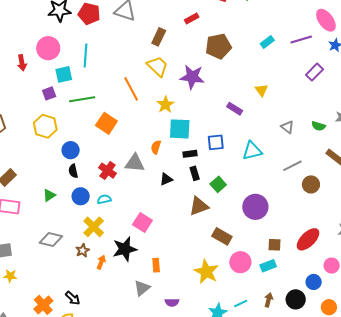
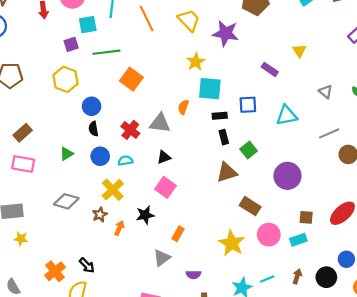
orange line: (131, 89) -> (147, 18), moved
black triangle: (166, 179) -> (164, 157), moved
black star: (125, 249) -> (145, 215), size x0.7
orange rectangle: (156, 265) -> (178, 234), turned 32

